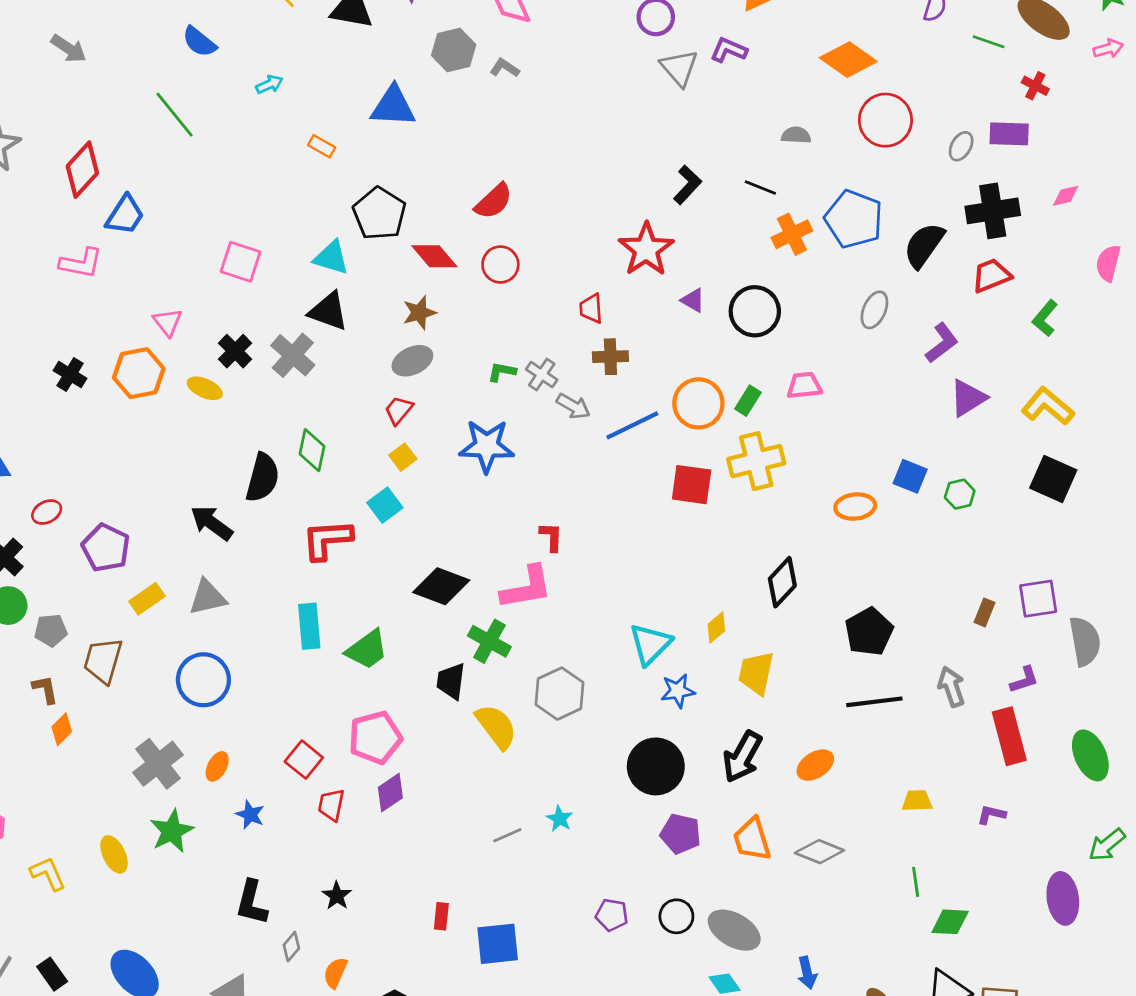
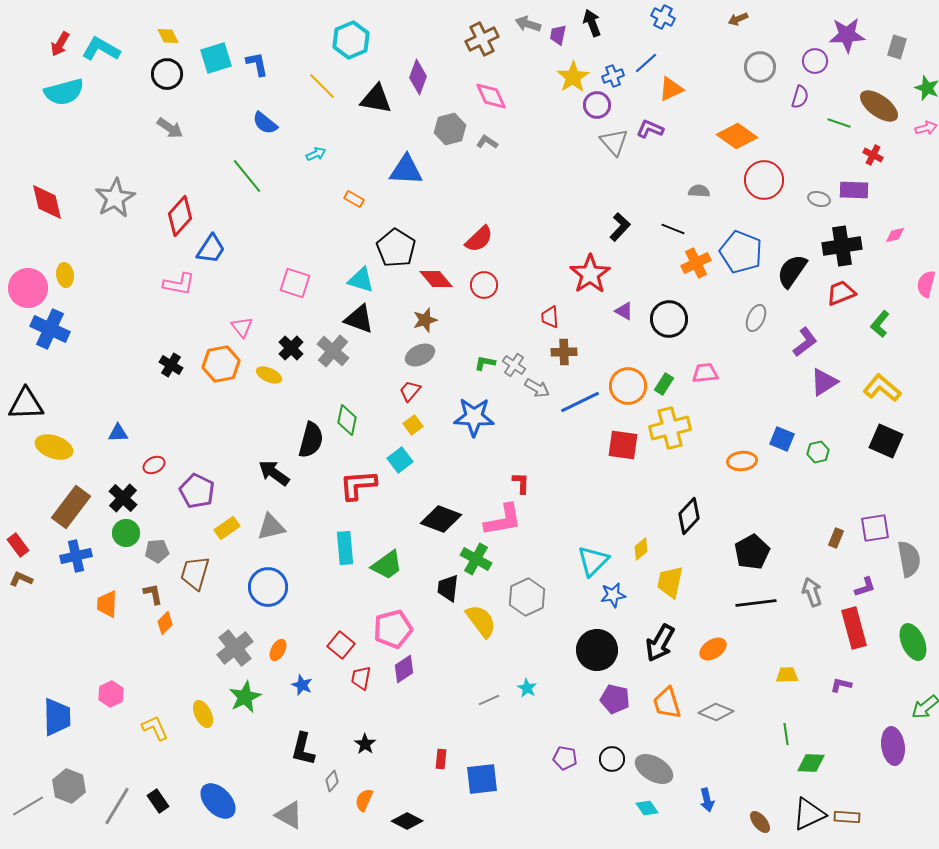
gray ellipse: (961, 146) -> (819, 199), turned 75

